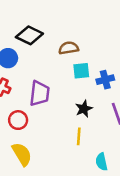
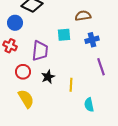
brown semicircle: (69, 48) -> (83, 16), moved
cyan square: (81, 71) -> (64, 35), moved
black star: (84, 109) -> (48, 77), moved

